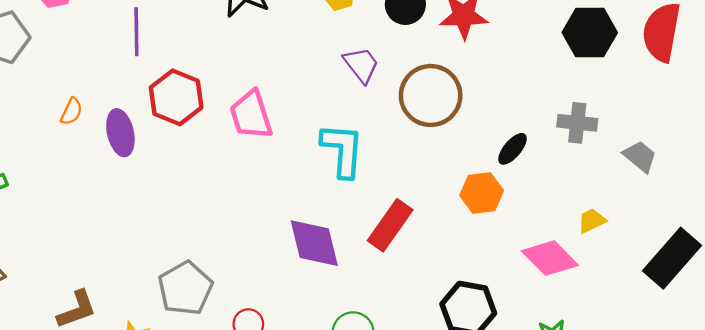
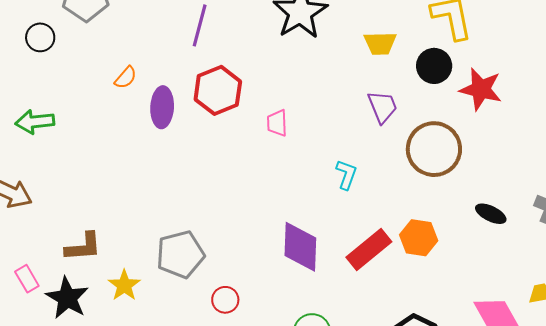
pink trapezoid: (251, 115) -> (277, 123), size x0.6
black ellipse: (513, 149) -> (491, 214), turned 60
cyan L-shape: (343, 150) -> (346, 175), size x0.6
orange hexagon: (482, 193) -> (419, 238), moved

